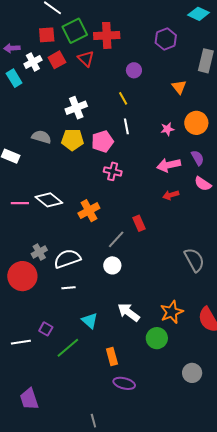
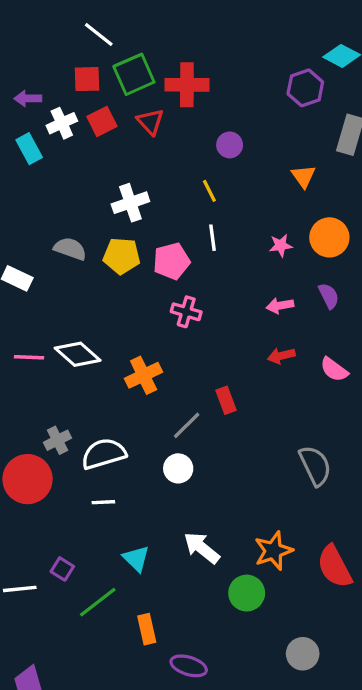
purple hexagon: (166, 39) -> (305, 88), moved
pink arrow: (169, 165) -> (280, 306), size x0.7
pink semicircle: (203, 184) -> (334, 370), moved
orange rectangle: (112, 356) -> (147, 629), moved

